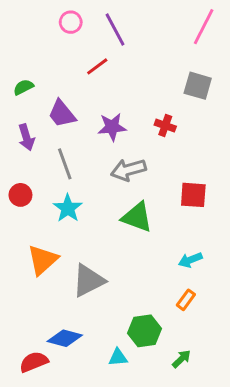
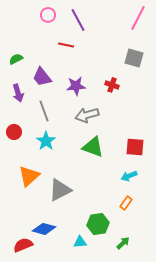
red line: (97, 66) -> (66, 45), turned 49
red square: (193, 195) -> (135, 147), moved

